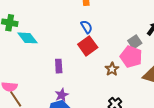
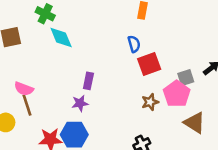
red square: (88, 46) -> (149, 64), moved
purple star: (62, 95) -> (80, 103), moved

